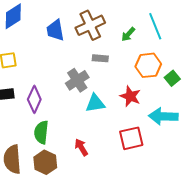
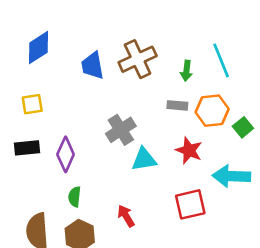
green arrow: (128, 34) -> (186, 71), turned -35
gray rectangle: (100, 58) -> (177, 105), moved
green semicircle: (41, 132) -> (75, 197), size x0.7

